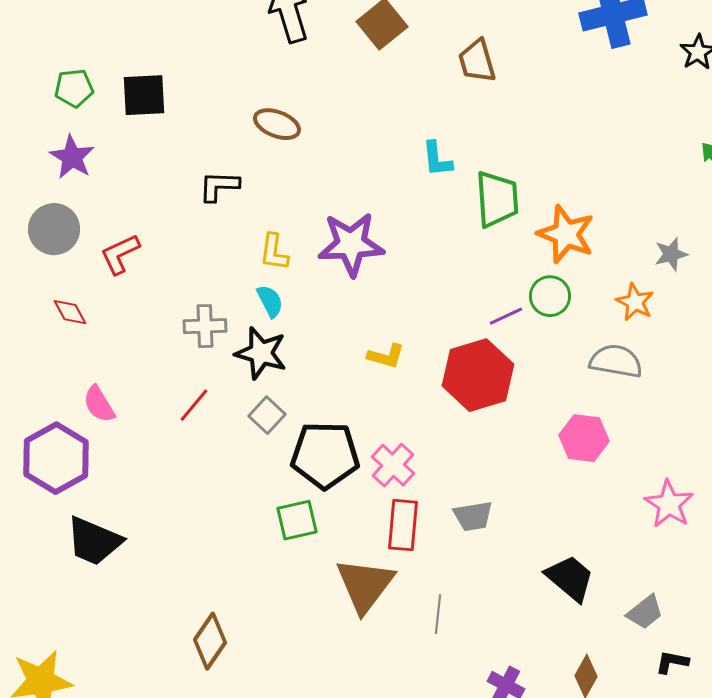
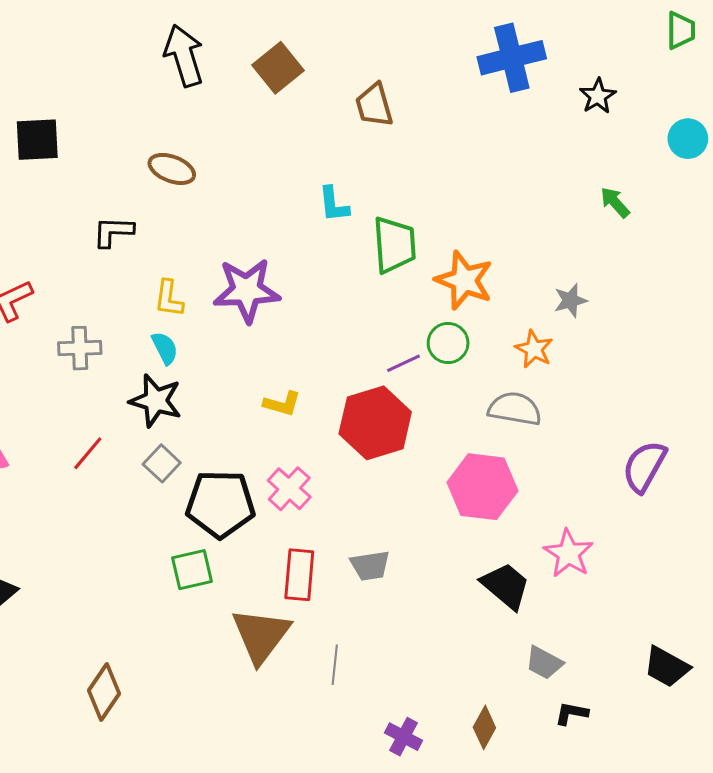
gray cross: (205, 326) -> (80, 348), moved
pink hexagon: (584, 438) -> (482, 487), size x1.4
pink cross: (393, 465) -> (289, 489), moved
black trapezoid: (570, 578) -> (506, 586), moved
gray trapezoid: (645, 612) -> (544, 663), turned 66

